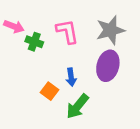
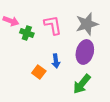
green arrow: (77, 106) -> (82, 84), moved

